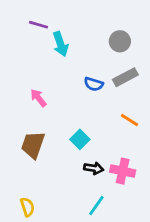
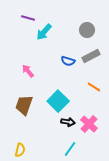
cyan arrow: (61, 44) -> (44, 32), turned 60
cyan square: (80, 139) -> (58, 101), size x1.5
pink cross: (123, 171) -> (89, 124), turned 30
yellow semicircle: (27, 207) -> (20, 150), turned 32

